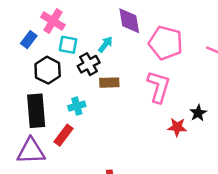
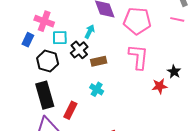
cyan cross: (77, 106) -> (97, 89), moved, turned -32

